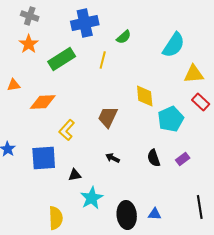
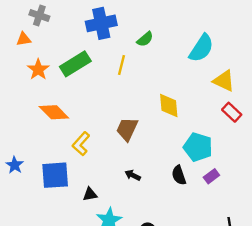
orange star: (29, 44) -> (38, 69), moved
yellow triangle: (194, 74) -> (224, 81), turned 30
orange triangle: (14, 85) -> (24, 39), moved
orange diamond: (43, 102) -> (54, 112), turned 48
cyan pentagon: (171, 119) -> (198, 147), moved, turned -30

